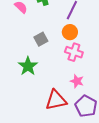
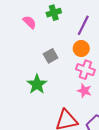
pink star: (77, 81) -> (84, 91), moved

